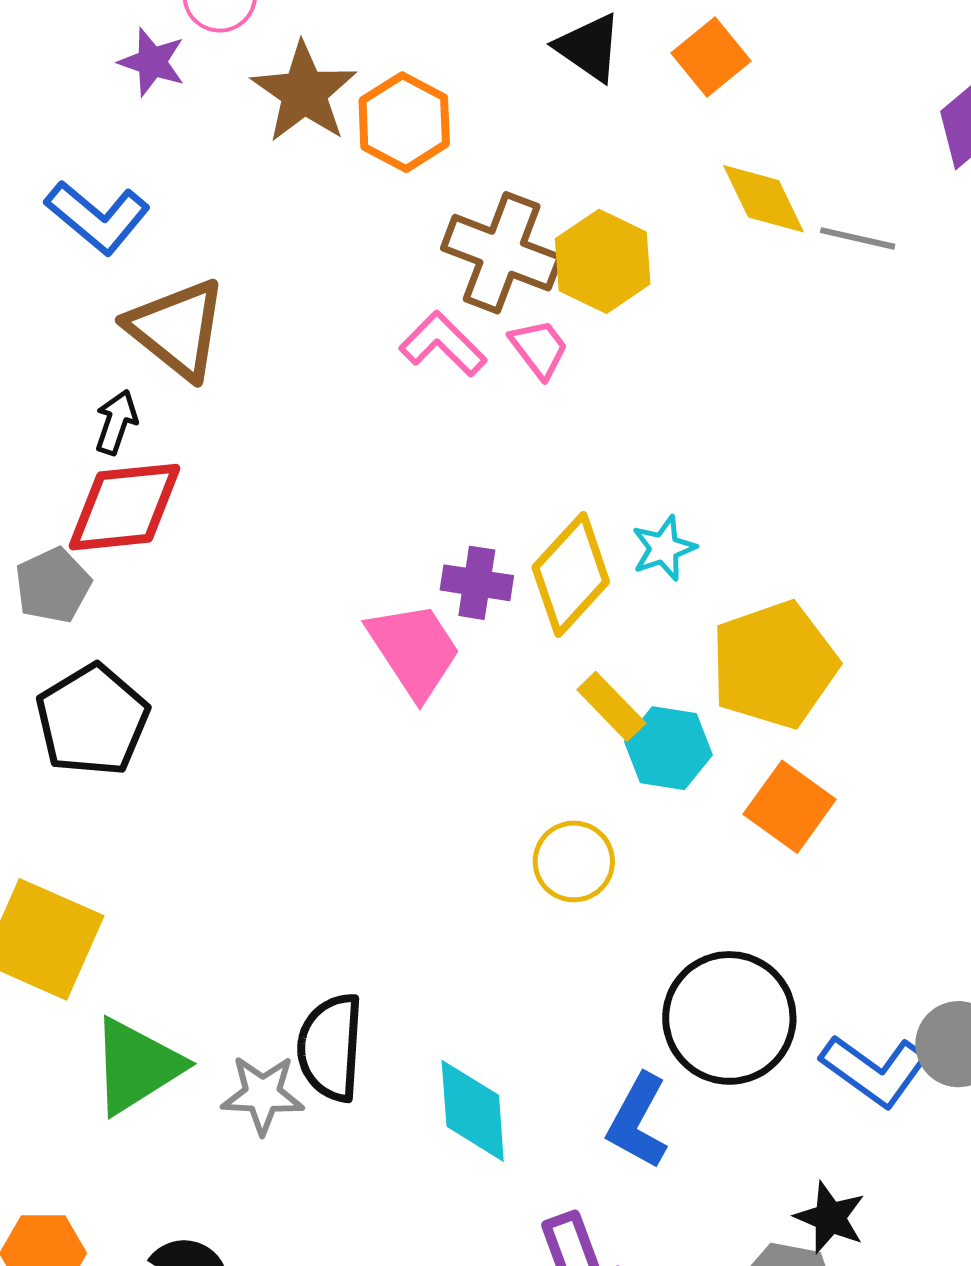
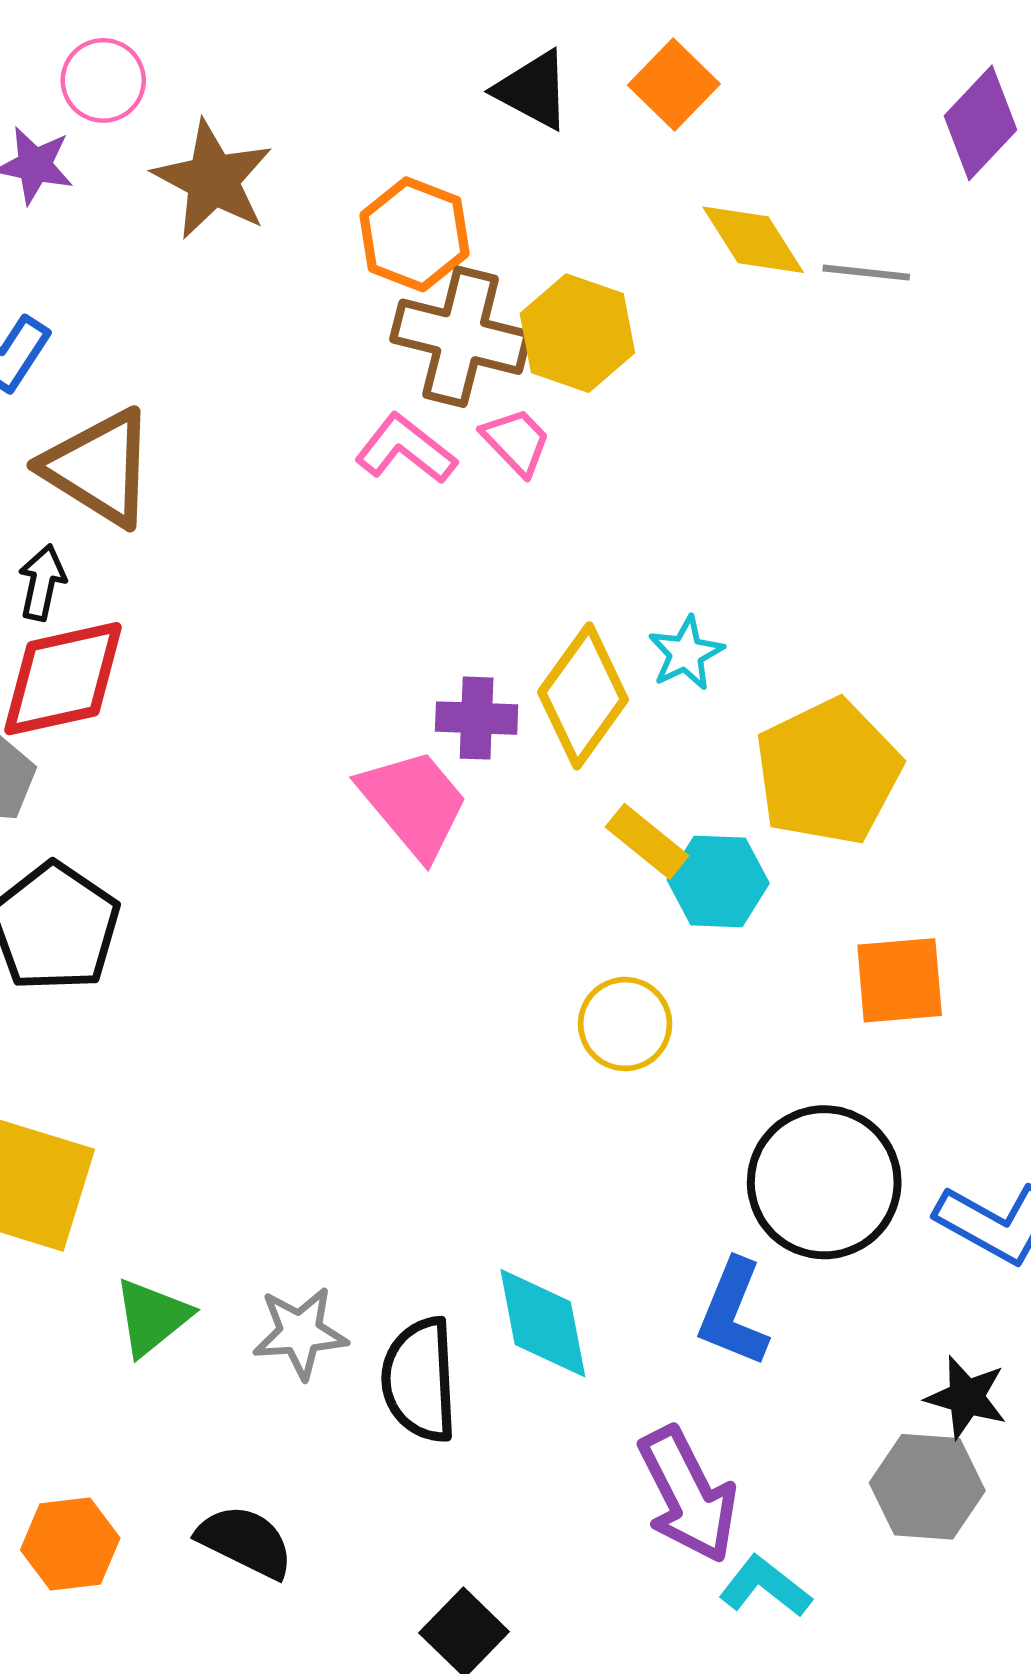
orange hexagon: (404, 122) -> (415, 234), moved
orange square: (790, 807) -> (900, 980), moved, turned -34
black semicircle: (330, 1047) -> (420, 1380), moved
green triangle: (137, 1066) -> (152, 1317), size x0.7

